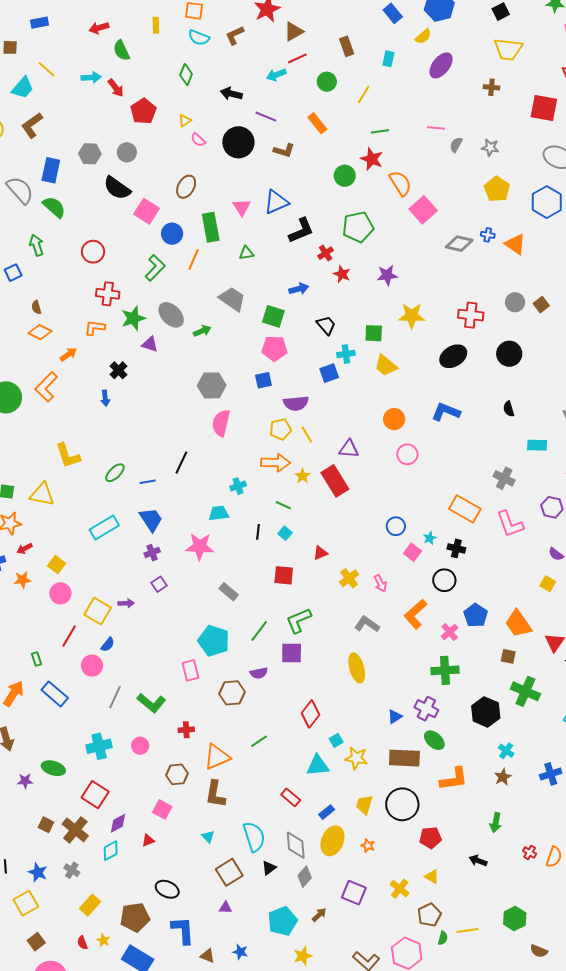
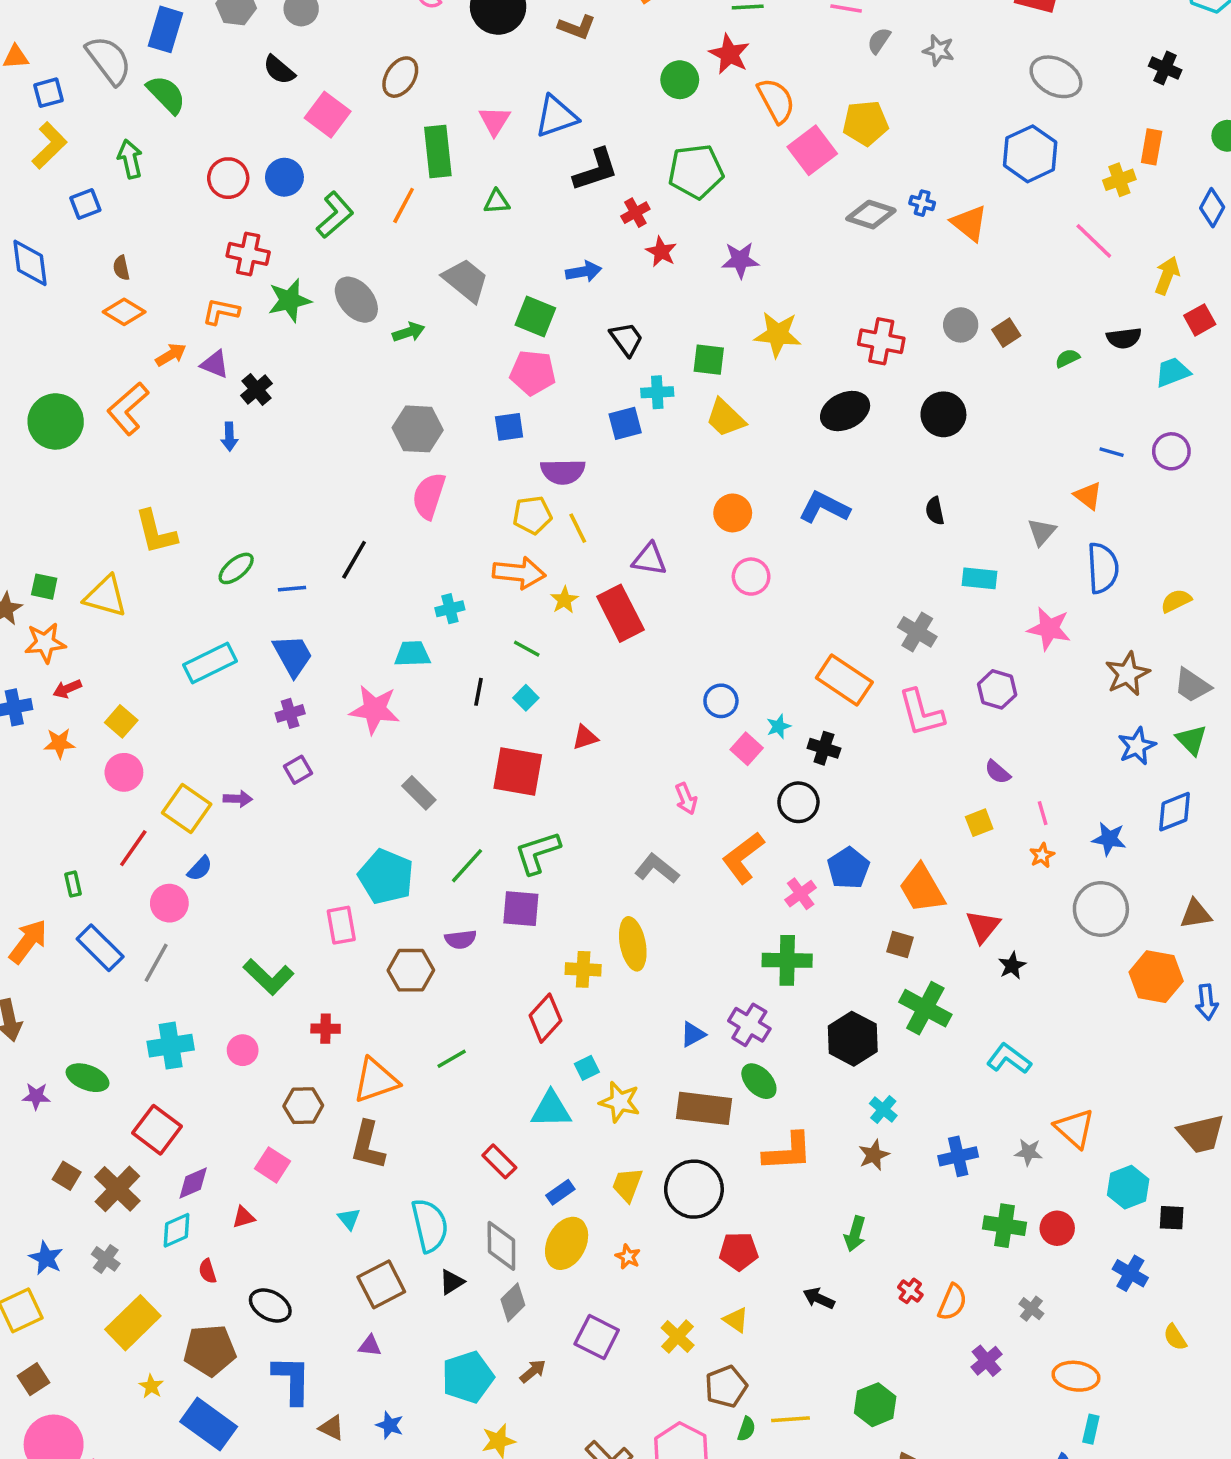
black semicircle: (117, 188) -> (279, 70), size x0.7
yellow pentagon: (497, 189) -> (865, 123), moved, turned 30
blue circle: (172, 234) -> (284, 177), moved
purple triangle: (150, 344) -> (215, 364), moved
red square: (284, 575) -> (518, 772), size x1.4
yellow cross: (349, 578) -> (583, 969), moved, turned 36
yellow square: (548, 584) -> (979, 823), turned 35
gray line: (115, 697) -> (156, 963), moved
yellow rectangle: (90, 905) -> (133, 1323), size x1.4
red semicircle: (82, 943) -> (208, 1271), moved

